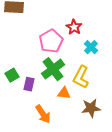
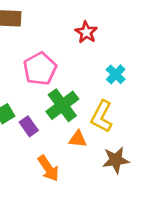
red star: (74, 27) -> (86, 32), moved
pink pentagon: (51, 41) -> (40, 69), moved
purple rectangle: (29, 84) -> (29, 126), turned -48

